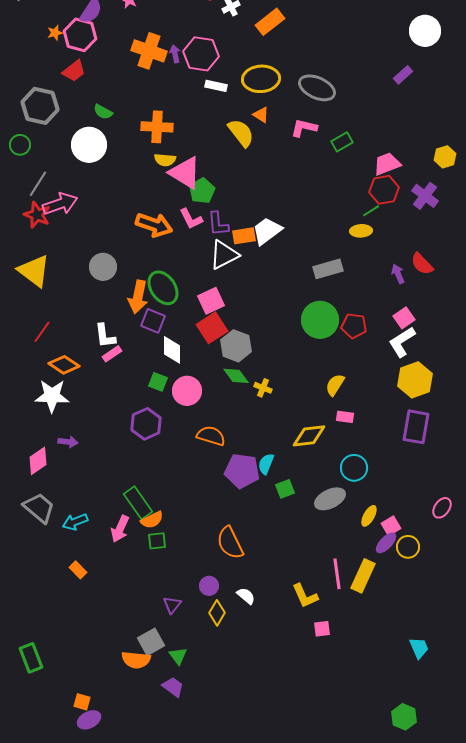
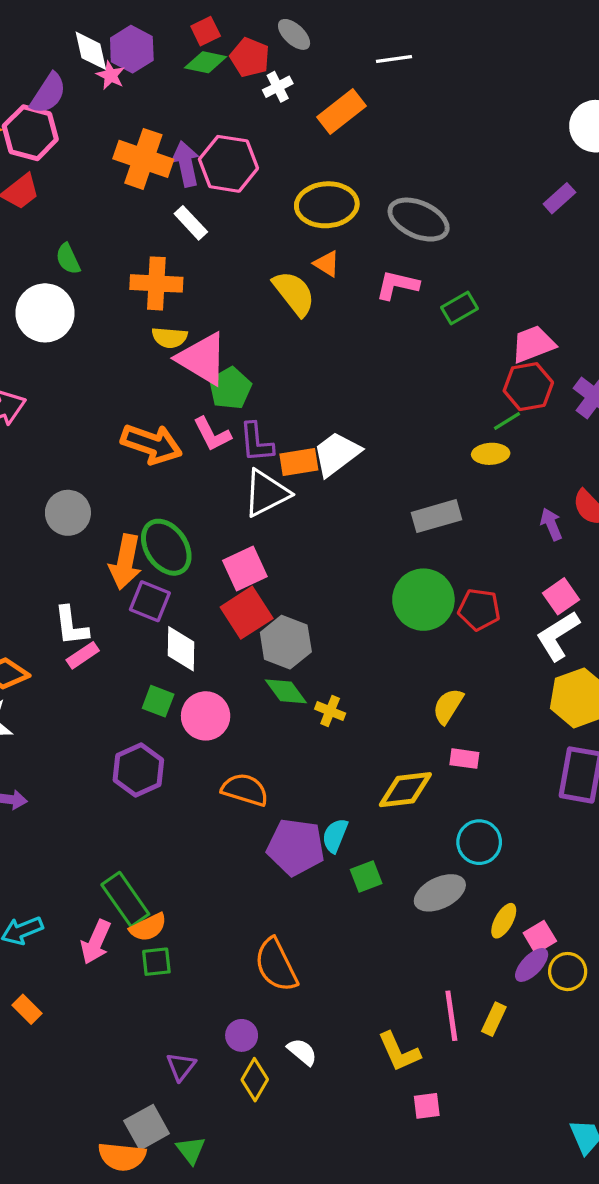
purple arrow: (175, 54) -> (186, 164), size x1.5
white rectangle: (216, 86) -> (191, 223), moved, turned 35
green semicircle: (103, 112) -> (68, 259), turned 36
yellow rectangle: (363, 576) -> (494, 1019), size x0.6

